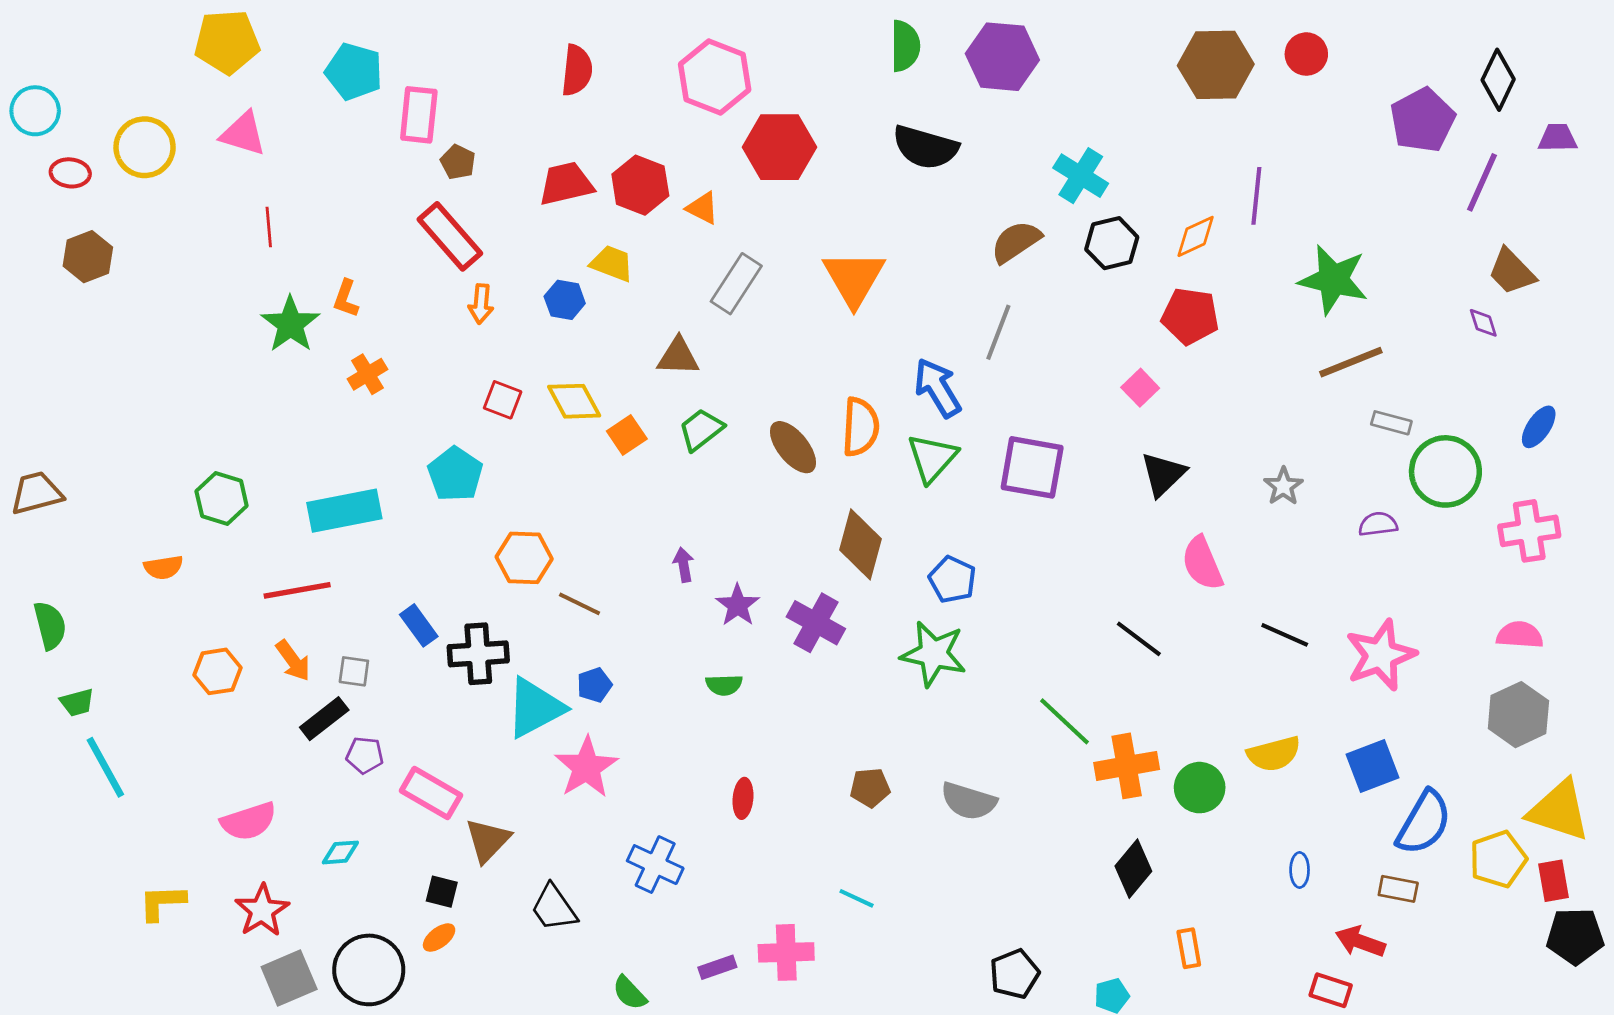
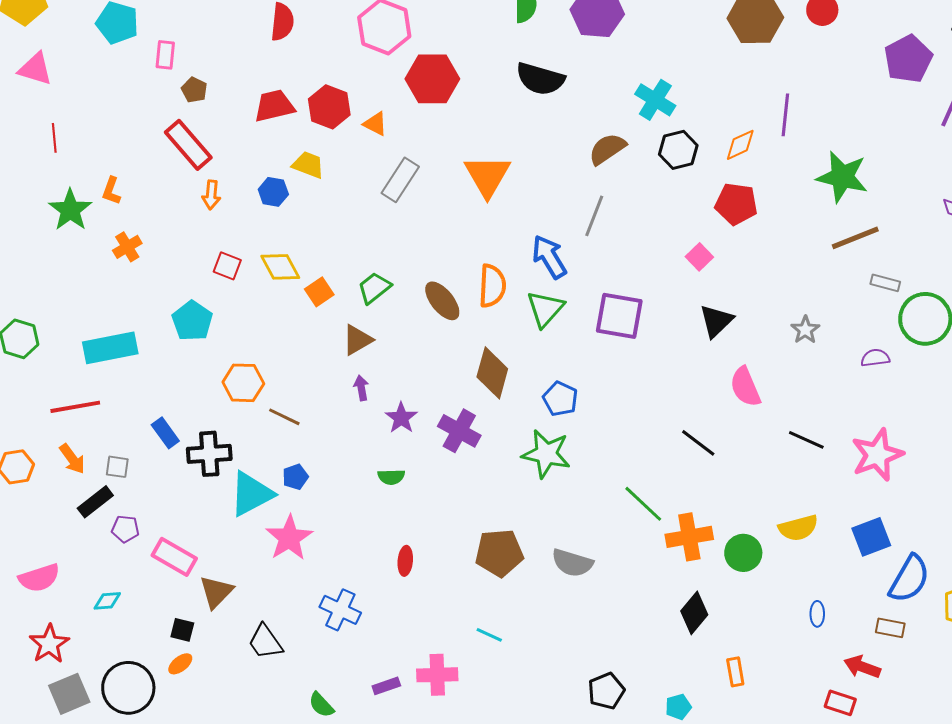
pink rectangle: (419, 115) -> (165, 55), size x0.7
brown triangle: (678, 357) -> (357, 340), moved, turned -32
brown pentagon: (870, 788) -> (499, 553), size x1.6

